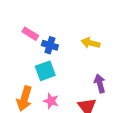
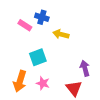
yellow arrow: (90, 43) -> (61, 34), moved
blue cross: (50, 45) -> (42, 17), moved

